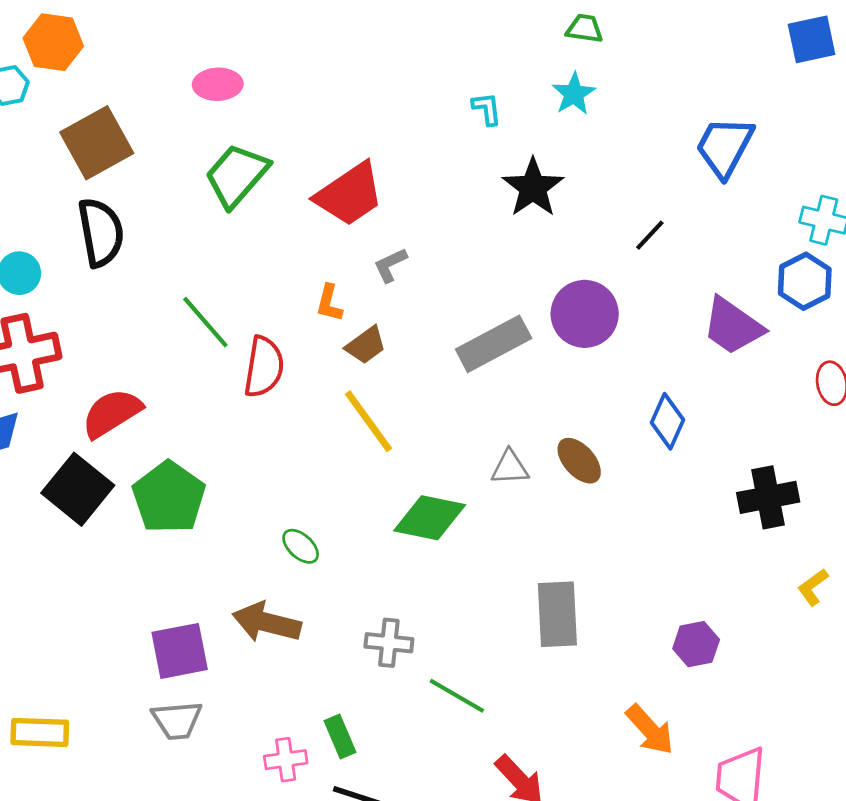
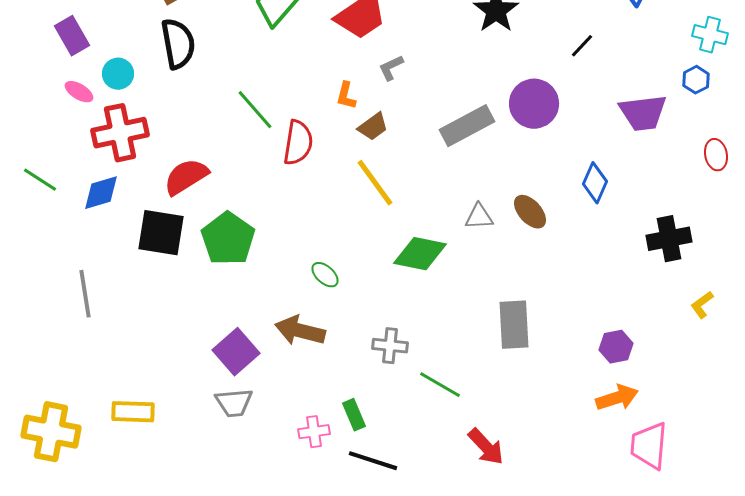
blue hexagon: (805, 281) -> (696, 80), size x0.7
purple trapezoid: (733, 326) -> (643, 113), turned -42
black square: (78, 489) -> (161, 233), turned -30
purple square: (180, 651) -> (236, 352), turned -30
orange arrow: (650, 730) -> (617, 398), moved, turned -66

